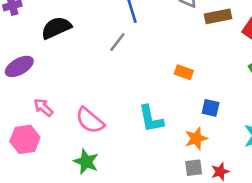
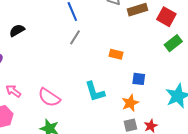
black semicircle: (56, 28) -> (17, 30), size x0.7
gray line: (117, 42) -> (75, 37), moved

